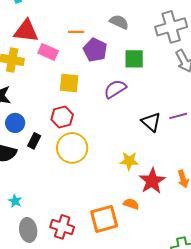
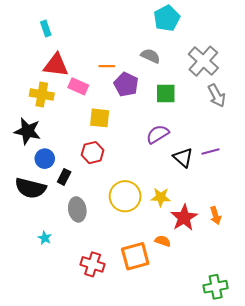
gray cross: (171, 27) -> (203, 61), turned -32
purple semicircle: (115, 89) -> (158, 134), moved
yellow circle: (72, 148) -> (125, 196), moved
gray ellipse: (28, 230) -> (77, 209), moved

